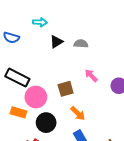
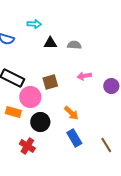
black triangle: (56, 42) -> (50, 43), turned 32
pink arrow: (91, 75) -> (84, 76), turned -56
brown square: (66, 89) -> (50, 82), moved

